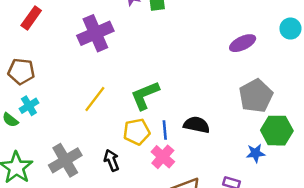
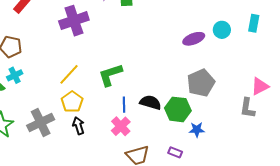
cyan circle: (290, 29) -> (222, 30), moved
green hexagon: (277, 131) -> (178, 109), moved
yellow pentagon: (137, 132) -> (72, 102), moved, turned -30

